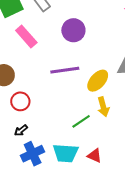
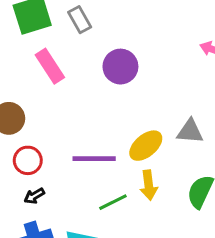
purple line: (65, 70) -> (94, 159), moved
black arrow: (21, 130) -> (34, 196), moved

